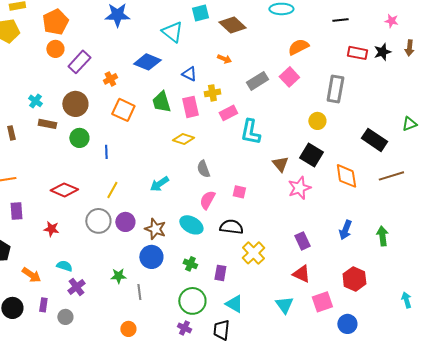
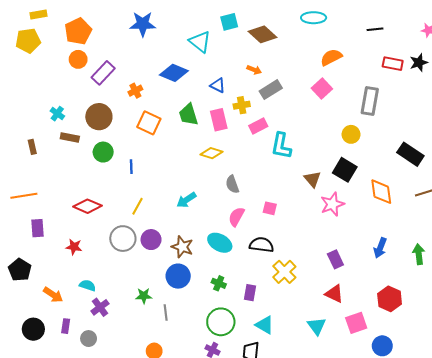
gray rectangle: (257, 81) -> (271, 90), moved

